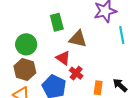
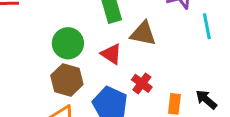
red triangle: (63, 58) -> (111, 54), moved

